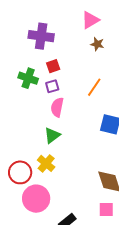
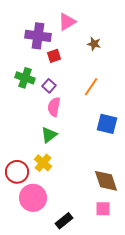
pink triangle: (90, 20) -> (67, 22), moved
red square: (53, 66) -> (54, 56), moved
purple square: (52, 86) -> (49, 86), turned -32

